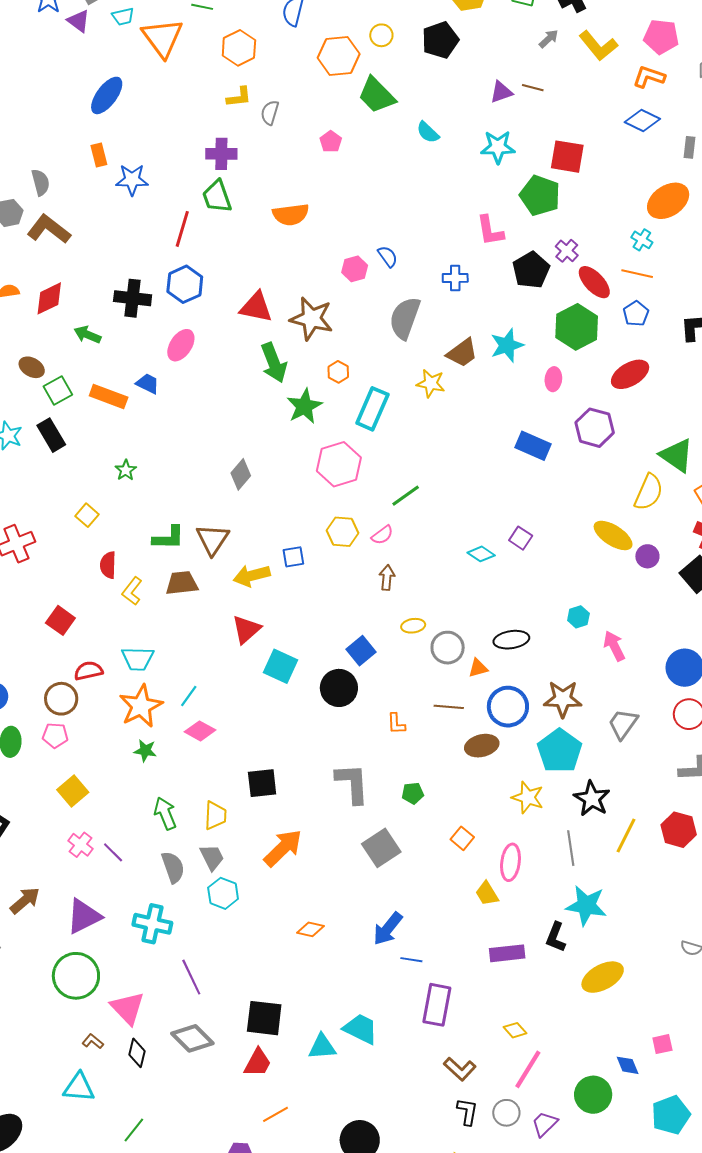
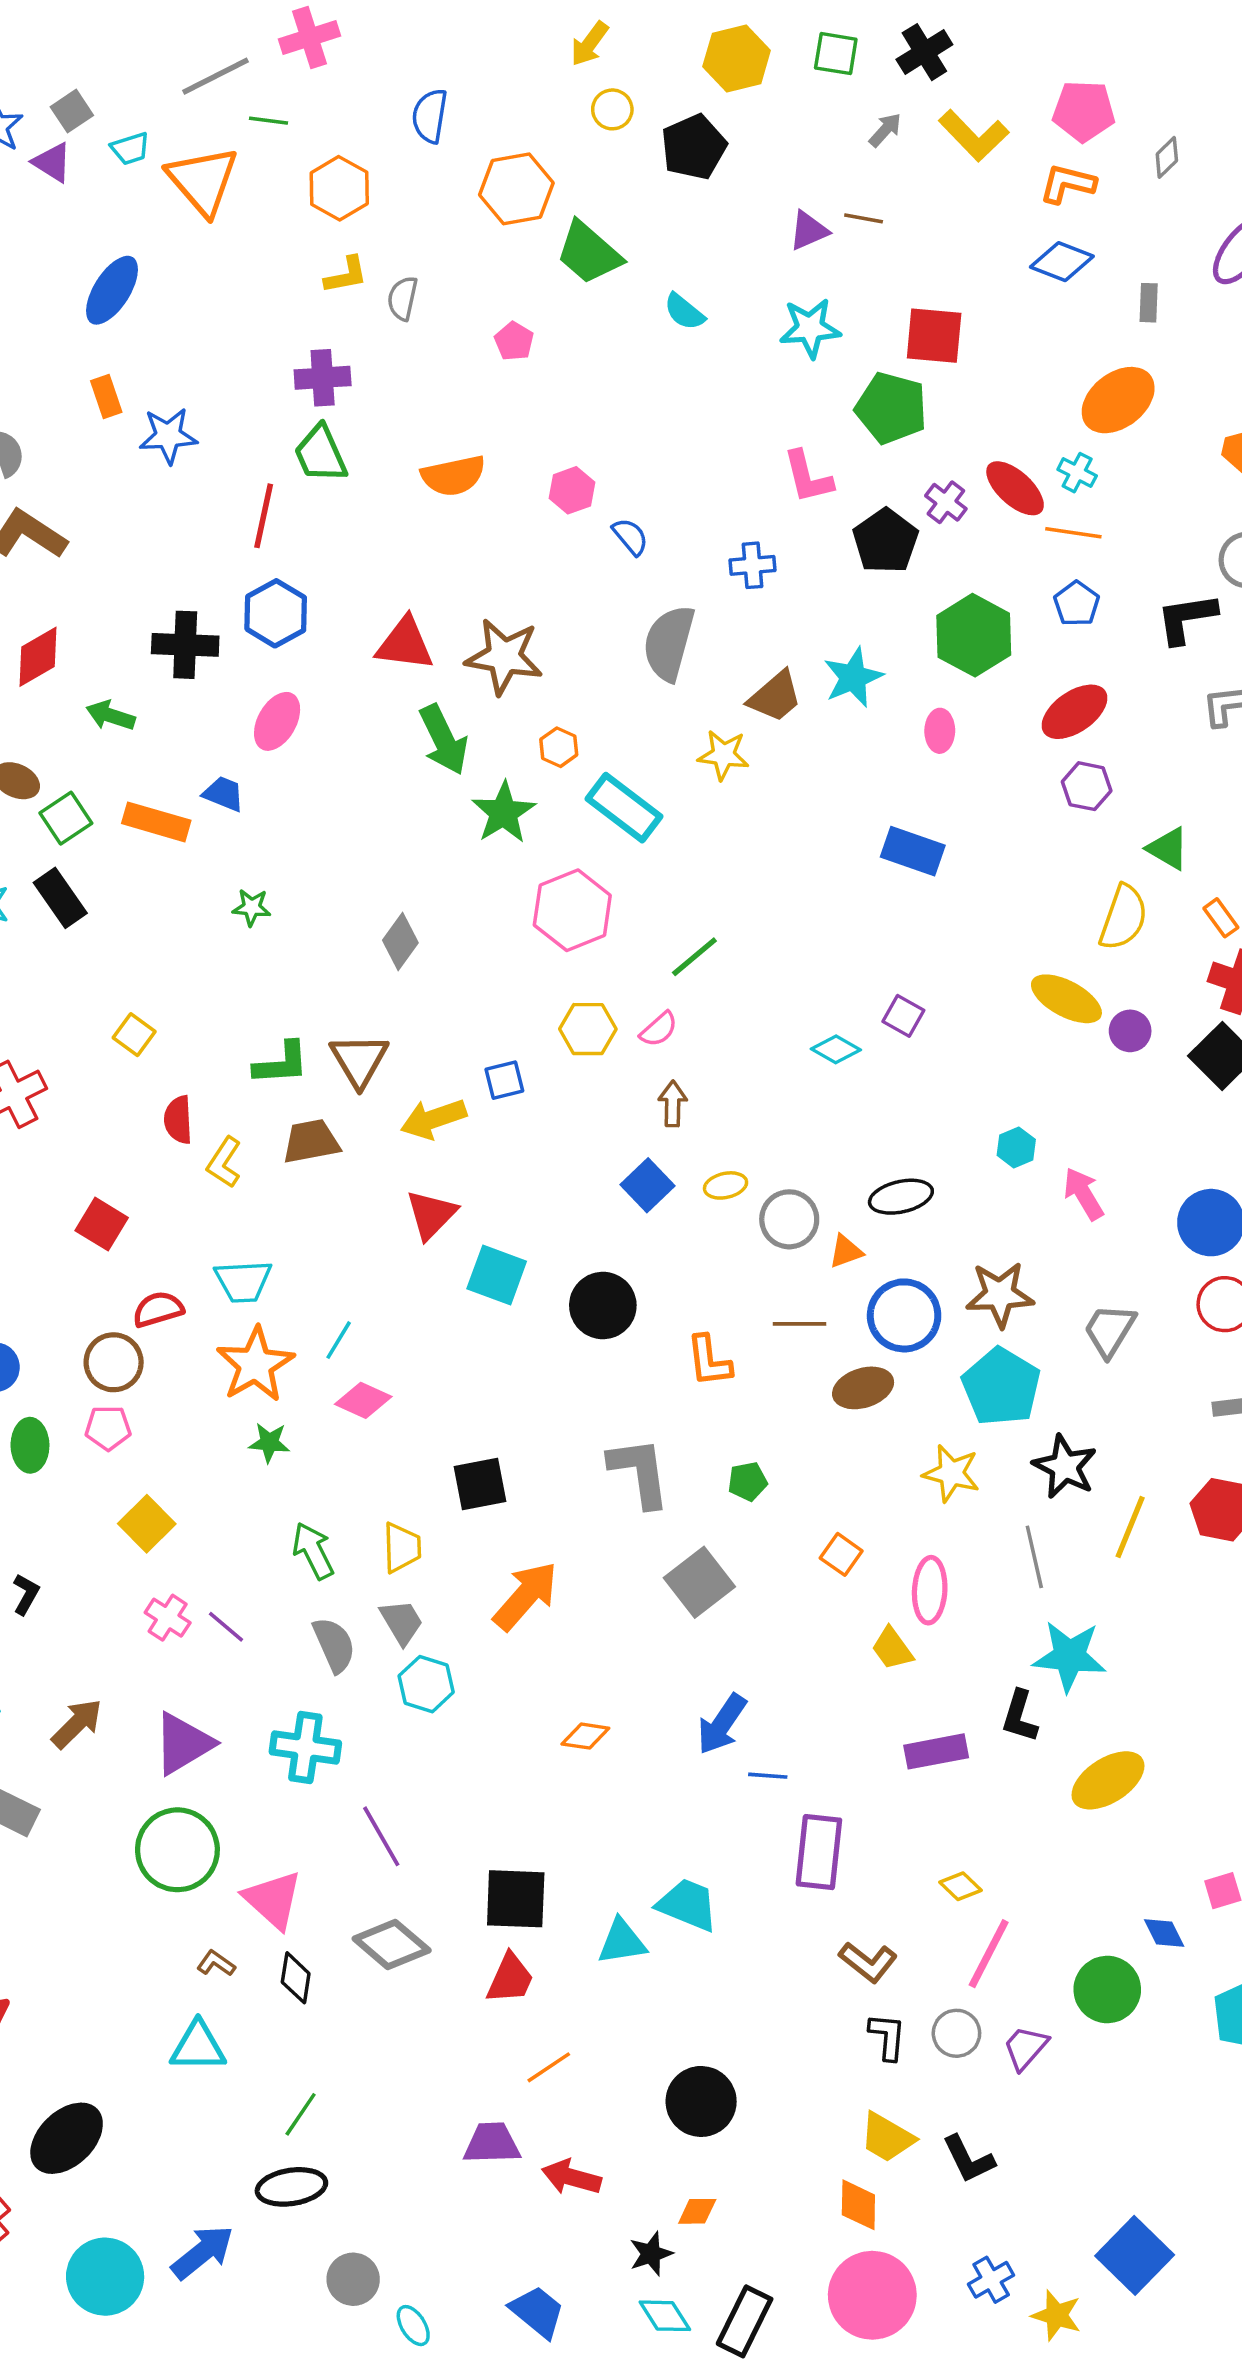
yellow circle: (381, 35) -> (612, 109), moved
pink hexagon: (355, 269) -> (572, 490), moved
red ellipse: (594, 282) -> (1015, 488), moved
cyan rectangle: (372, 409) -> (624, 808), turned -72
purple hexagon: (595, 428) -> (1087, 786), moved, size x0.7
green triangle: (677, 455) -> (1168, 849), size x0.7
green star: (126, 470) -> (252, 907), moved, turned -30
blue square: (361, 651) -> (648, 1185), moved
orange L-shape: (396, 724) -> (709, 1361), size x1.4

